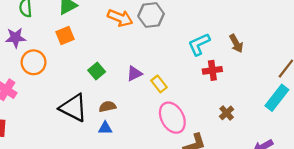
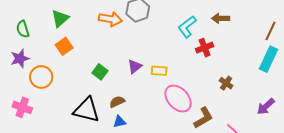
brown arrow: (236, 43) -> (221, 18), turned 132
yellow rectangle: (159, 84) -> (159, 71), turned -35

